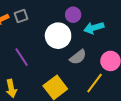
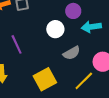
white circle: (58, 36) -> (55, 29), size x0.7

